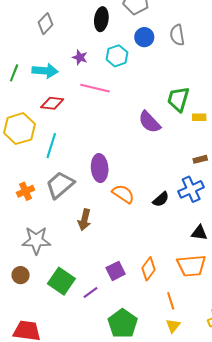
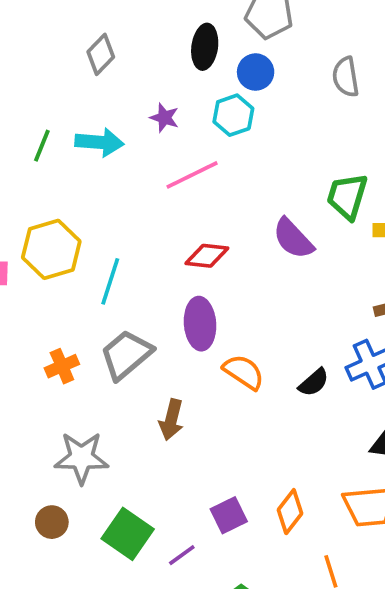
blue circle: (144, 37) -> (256, 72), moved
pink line: (95, 88) -> (192, 175), turned -40
red diamond: (52, 103) -> (207, 256), moved

